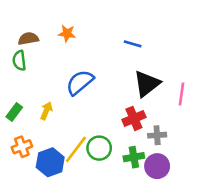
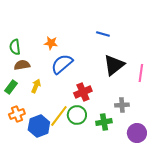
orange star: (67, 33) -> (51, 43), moved
brown semicircle: (28, 39) -> (22, 65), moved
red cross: (134, 118) -> (83, 92), moved
purple circle: (157, 166) -> (137, 133), moved

